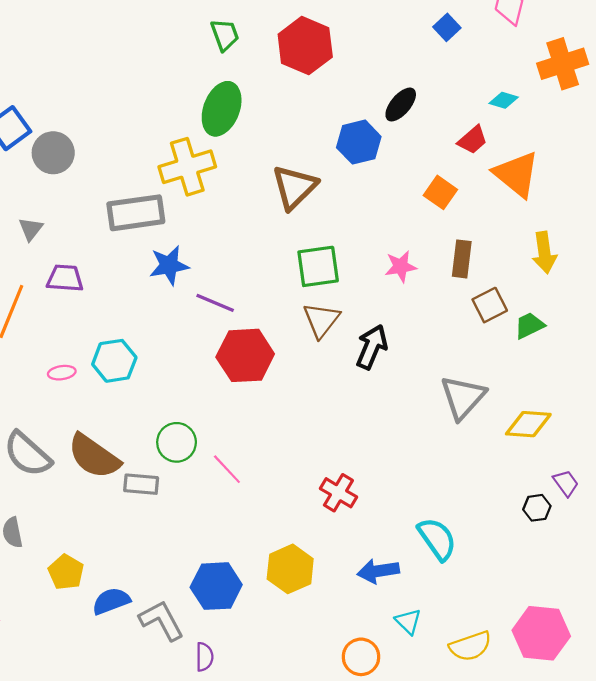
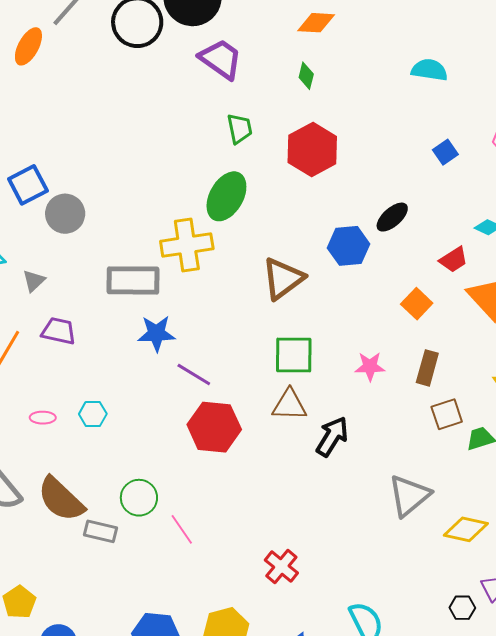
brown triangle: (321, 320) -> (289, 405), turned 45
cyan hexagon: (114, 361) -> (93, 414), size x0.7

